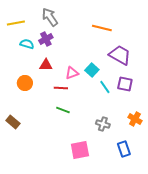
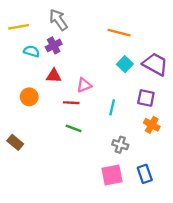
purple trapezoid: (120, 55) -> (155, 64), moved
cyan square: (92, 70) -> (125, 64), moved
cyan line: (105, 87) -> (112, 107), moved, turned 48
orange cross: (135, 119) -> (152, 125), moved
pink square: (80, 150) -> (112, 175), moved

